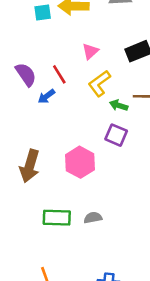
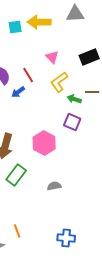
pink triangle: (90, 51) -> (52, 57), turned -32
green rectangle: (57, 218) -> (16, 175), moved, turned -55

